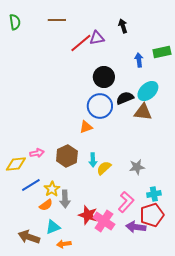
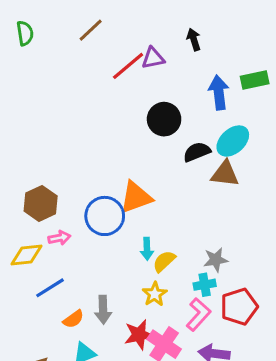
brown line: (57, 20) -> (91, 30), turned -42
blue arrow: (139, 60) -> (219, 93), size x1.5
blue circle: (100, 106) -> (105, 216), moved
orange triangle: (86, 127) -> (136, 197), size x1.6
brown hexagon: (67, 156) -> (41, 203), moved
yellow star: (52, 189) -> (155, 294), moved
cyan cross: (154, 194) -> (205, 285), moved
red star: (88, 215) -> (139, 335), turned -30
red pentagon: (152, 215) -> (239, 307), moved

